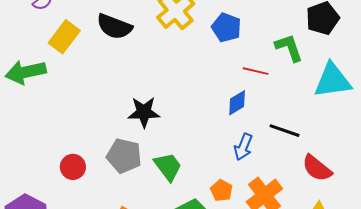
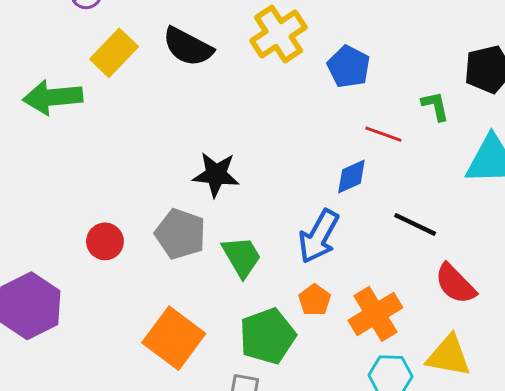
green L-shape: (289, 48) -> (435, 106), size x0.7
blue arrow: (243, 147) -> (319, 236), moved, size x1.4

